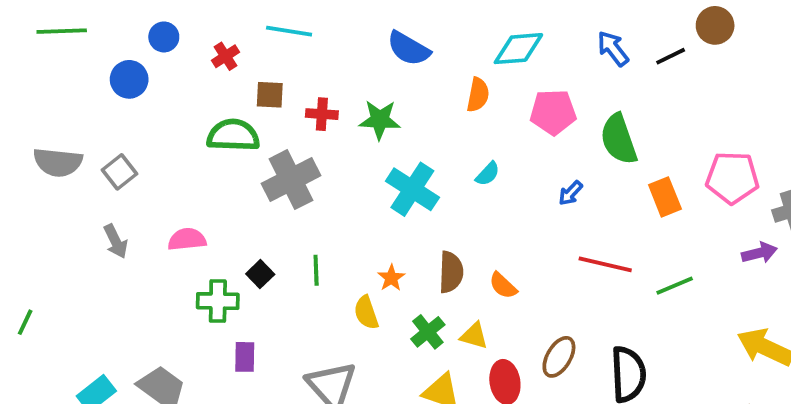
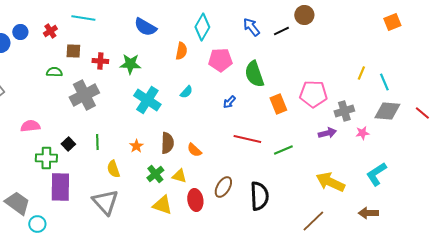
blue circle: (164, 37) -> (20, 32), moved
cyan diamond: (518, 49) -> (202, 27), turned -56
green semicircle: (233, 135) -> (54, 72), size x0.6
yellow semicircle: (366, 313) -> (113, 169), moved
purple rectangle: (245, 357) -> (60, 187), size x1.8

